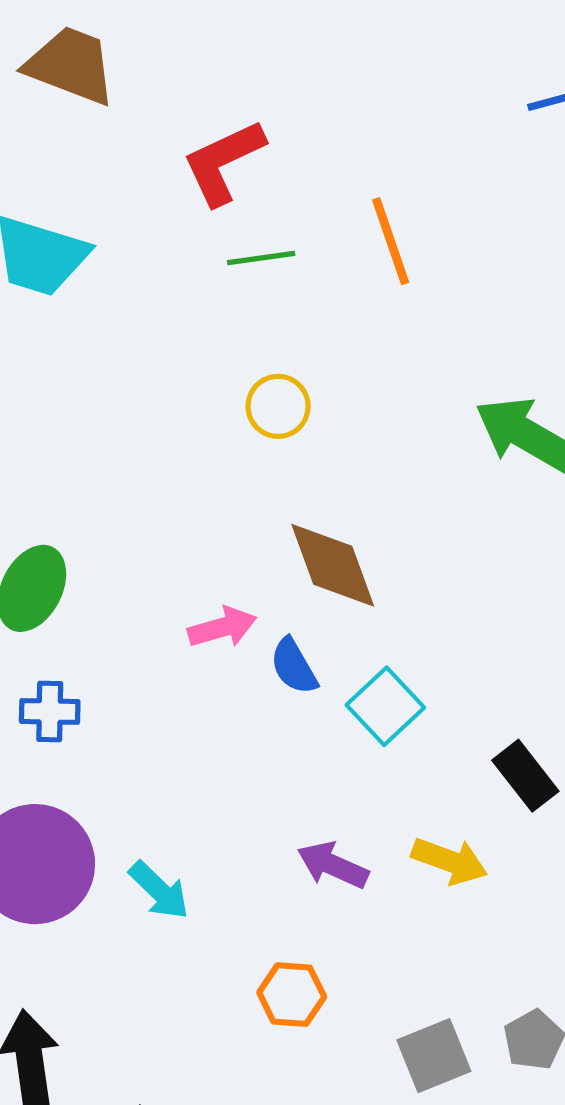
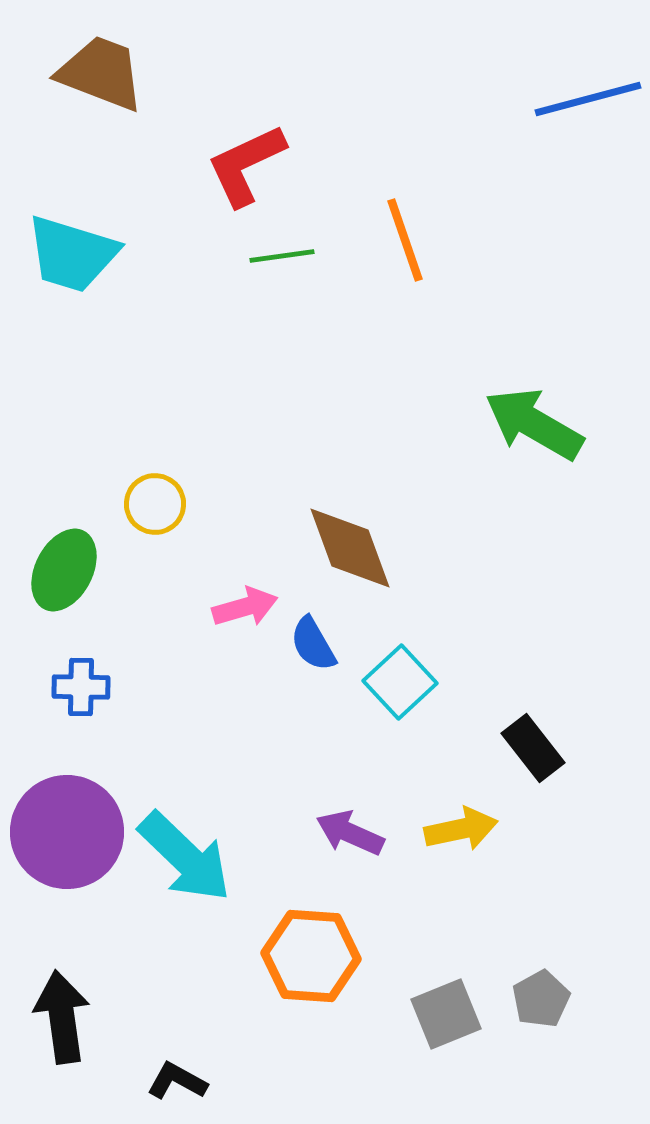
yellow circle: (278, 406) -> (155, 504), moved
yellow arrow: (450, 861) -> (461, 829), turned -32
cyan arrow: (159, 890) -> (185, 857), size x1.6
orange hexagon: (292, 995) -> (311, 956), size x1.5

